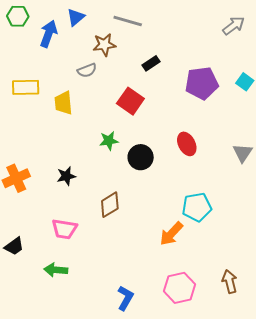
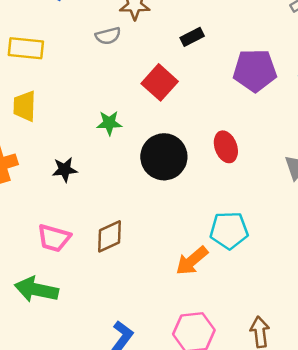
yellow trapezoid: (63, 103) -> (25, 106), moved
green star: (109, 141) -> (109, 123), moved
black circle: (141, 157) -> (164, 157), size x1.4
brown diamond: (110, 205) -> (110, 236), moved
green arrow: (56, 270) -> (36, 290), size x1.4

